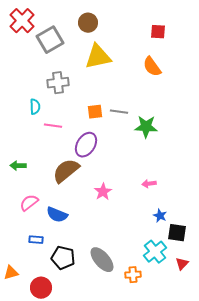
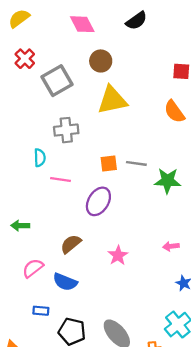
red cross: (22, 21) -> (25, 59), size x0.7
brown semicircle: (66, 171) -> (71, 244), moved, size x0.7

